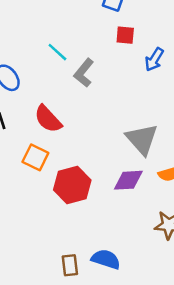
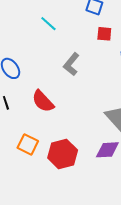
cyan line: (57, 52) -> (48, 24), moved
orange square: (35, 157) -> (28, 144), moved

